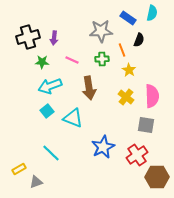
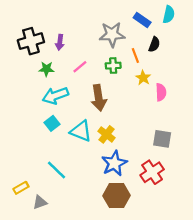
pink line: (72, 60) -> (80, 67), turned -64
pink semicircle: (152, 96) -> (161, 92), moved, size x0.7
yellow cross: (126, 97) -> (107, 134), moved
brown hexagon: (157, 177) -> (117, 196), moved

